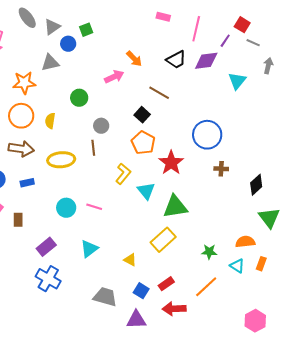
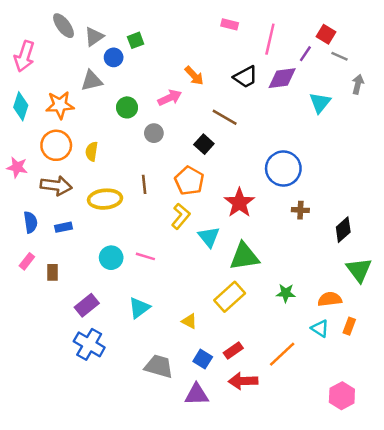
green circle: (79, 98) -> (127, 107), moved
gray circle: (101, 126) -> (154, 133), moved
orange pentagon: (143, 143) -> (189, 181), moved
green star: (209, 252) -> (286, 293), moved

